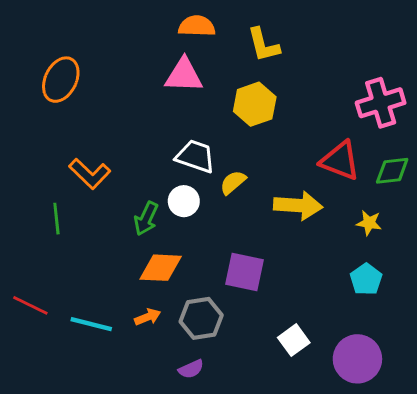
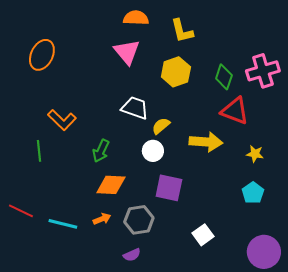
pink triangle: (184, 75) -> (127, 52), turned 48
green diamond: (392, 171) -> (224, 77), moved, turned -65
white circle: (184, 201) -> (153, 151), moved
purple circle: (357, 359) -> (264, 252), moved

